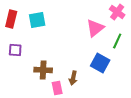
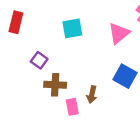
cyan square: (37, 20) -> (72, 28), moved
purple square: (15, 50) -> (39, 60), moved, turned 32

